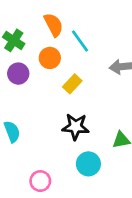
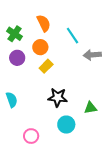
cyan line: (80, 41) -> (73, 36), moved
yellow rectangle: (72, 84) -> (46, 66), moved

